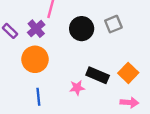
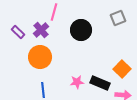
gray square: (113, 24) -> (118, 18), moved
black rectangle: (98, 75) -> (100, 83), moved

